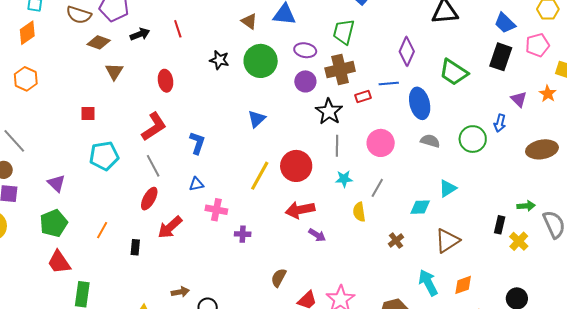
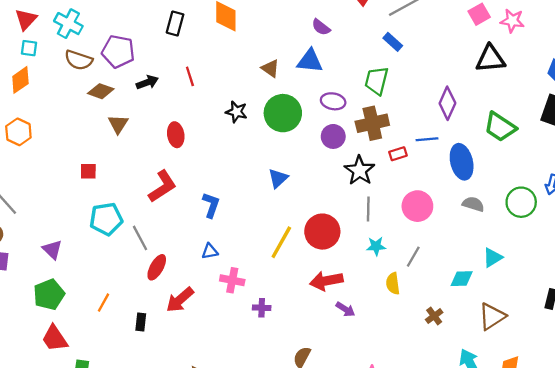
gray line: (153, 166) -> (140, 238), moved

